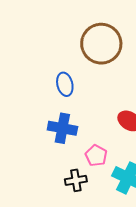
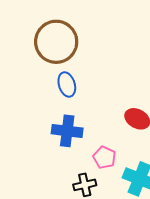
brown circle: (101, 44) -> (56, 42), moved

